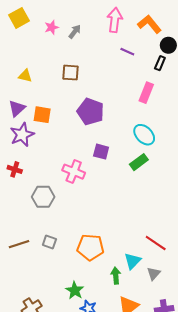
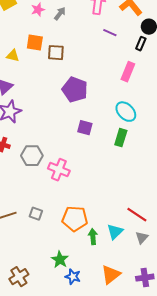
orange square: (42, 115) -> (35, 43), moved
green rectangle: (139, 162) -> (121, 138), turned -36
pink cross: (74, 172) -> (59, 170), moved
gray hexagon: (43, 197) -> (32, 156), moved
gray triangle: (154, 274) -> (142, 238), moved
green arrow: (116, 276) -> (93, 237), moved

